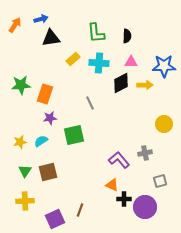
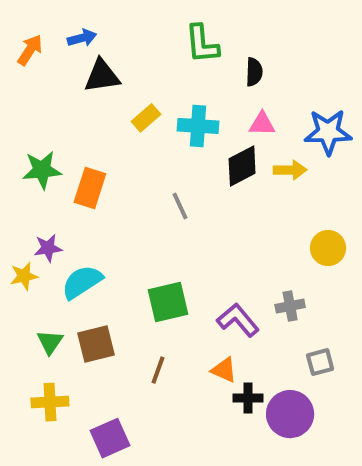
green L-shape: (96, 33) -> (202, 44), moved
purple star: (50, 118) -> (48, 248), moved
green square: (74, 135) -> (168, 302), moved
cyan semicircle: (41, 141) -> (82, 282), size x1.5
yellow star: (20, 142) -> (24, 276), moved
brown line: (80, 210) -> (158, 370), moved

